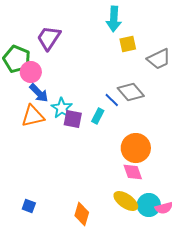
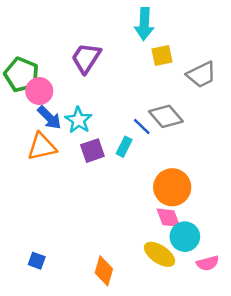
purple trapezoid: (49, 38) -> (86, 58), moved
cyan star: (62, 108) -> (79, 120), moved
purple square: (73, 119) -> (92, 151), turned -30
cyan circle: (149, 205) -> (185, 237), moved

